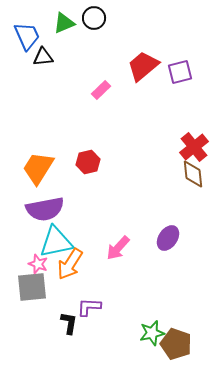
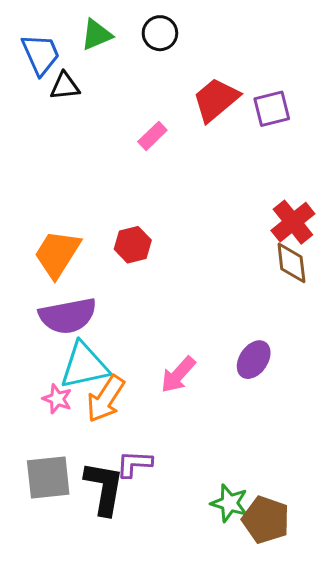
black circle: (94, 18) -> (160, 33), moved
gray square: (32, 287) -> (48, 477), moved
black L-shape: (69, 323) -> (104, 488), size x1.6
green star: (152, 333) -> (229, 503), turned 30

